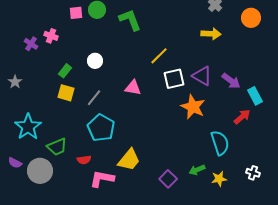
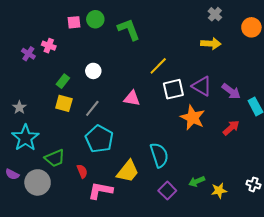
gray star: (15, 82) -> (19, 107), moved
red arrow: (242, 117) -> (231, 128), moved
cyan semicircle: (220, 143) -> (159, 155), moved
red semicircle: (84, 160) -> (82, 171), turned -104

